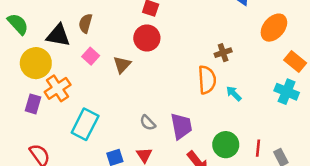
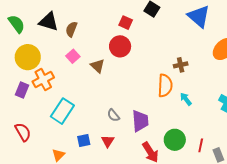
black triangle: (58, 35) -> (49, 22), moved
brown triangle: (122, 65) -> (98, 66), turned -35

